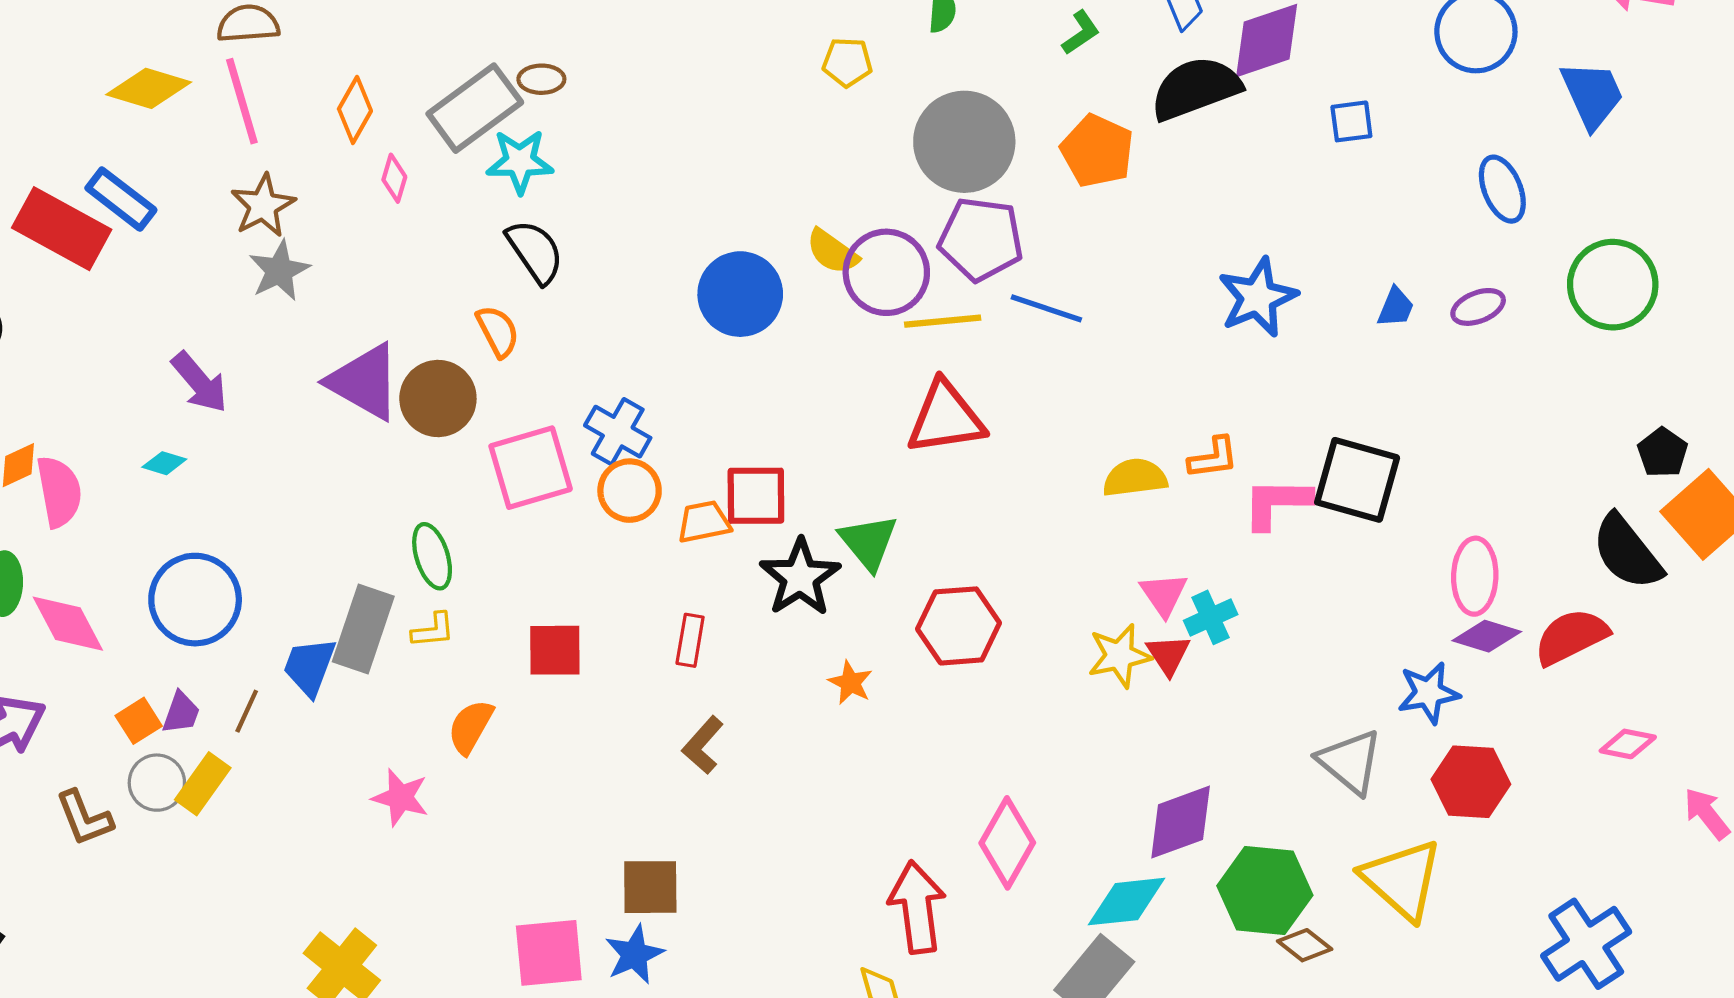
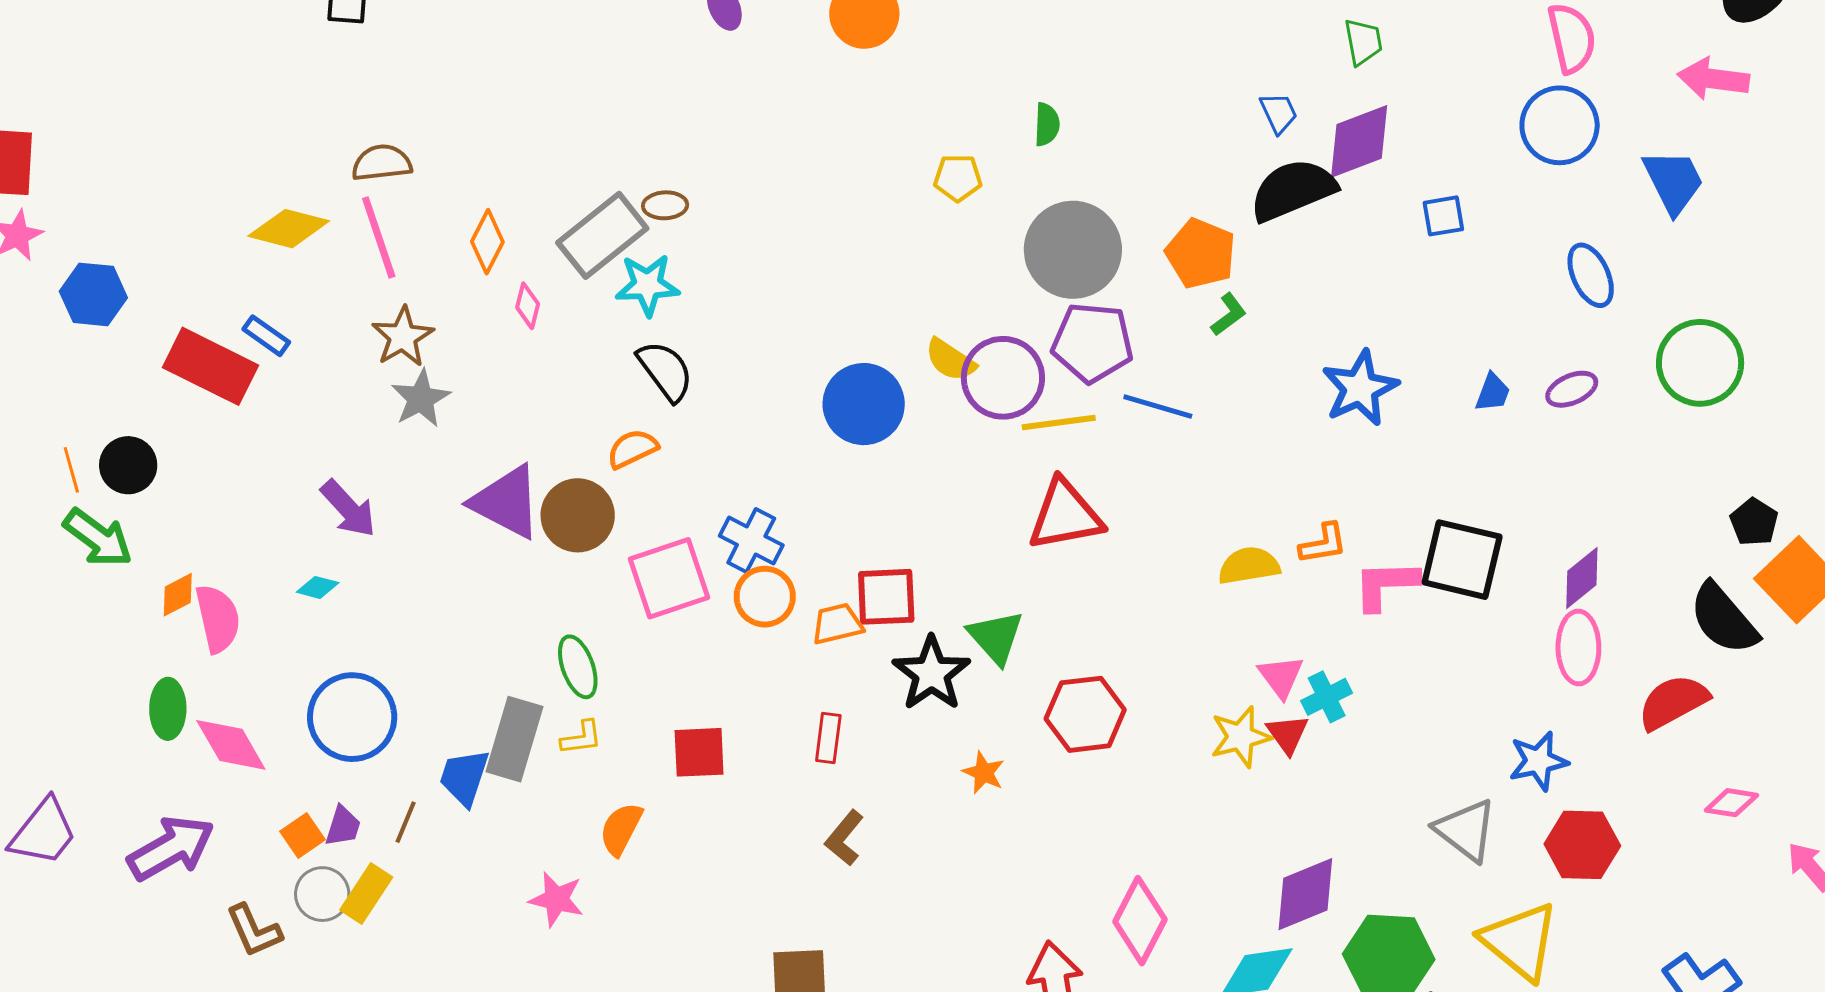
green L-shape: (1081, 33) -> (1229, 314), moved
blue rectangle: (121, 199) -> (266, 336), size x0.7
orange semicircle: (498, 331) -> (632, 449), turned -86
purple diamond: (1487, 636) -> (1582, 578), moved, turned -54

